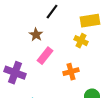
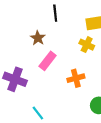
black line: (52, 12) -> (55, 13), turned -42

